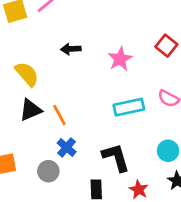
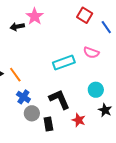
pink star: (120, 59) -> (35, 16), moved
gray circle: (48, 171) -> (32, 113), moved

